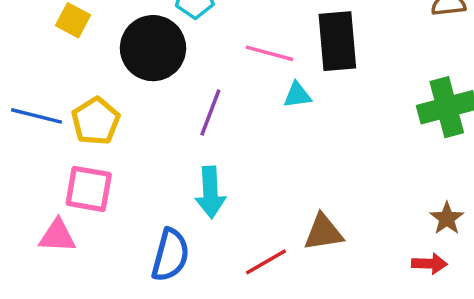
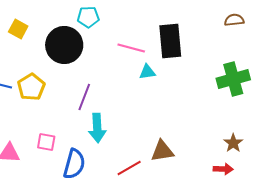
purple line: (210, 112) -> (84, 97), moved
pink square: (89, 189) -> (46, 142), moved, size x0.7

